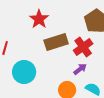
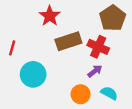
red cross: (83, 47) -> (98, 47), turned -30

